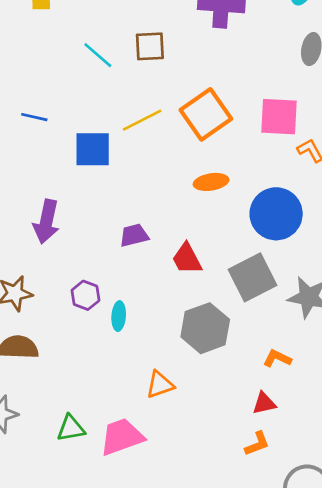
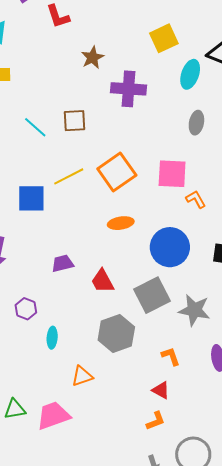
cyan ellipse: (119, 316) -> (52, 338), moved
orange L-shape: (277, 358) -> (171, 356), turned 45
red triangle: (264, 403) -> (161, 390), turned 42

